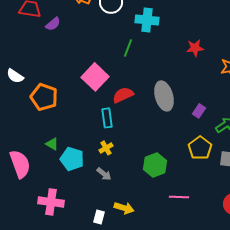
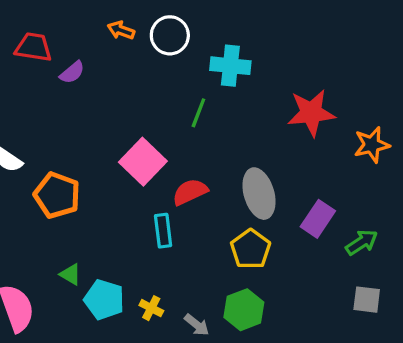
red star: (195, 48) -> (311, 113), size x1.6
purple rectangle: (199, 111) -> (318, 219), size x1.5
yellow cross: (106, 148) -> (151, 308), moved, turned -32
yellow pentagon: (200, 148) -> (251, 249), moved
gray arrow: (104, 174) -> (197, 325), moved

